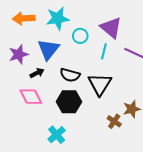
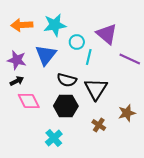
cyan line: (104, 51) -> (89, 57), moved
purple star: (19, 54) -> (17, 60), turned 30
black arrow: (37, 73) -> (17, 81), moved
brown cross: (114, 121) -> (99, 125), moved

